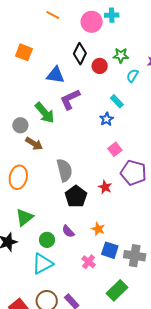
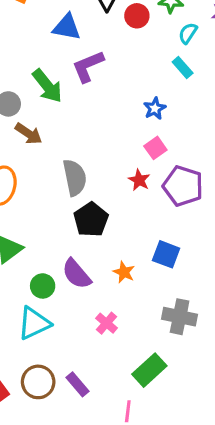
cyan rectangle: (117, 101) -> (183, 68), moved
blue star: (107, 119) -> (155, 108), moved
red star: (105, 187) -> (139, 180), moved
purple semicircle: (68, 231) -> (76, 274), size x1.5
blue square: (110, 250) -> (166, 254), moved

